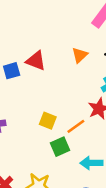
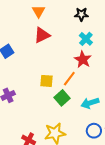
orange triangle: (80, 55) -> (39, 11), moved
red triangle: (36, 61) -> (42, 35), moved, turned -30

